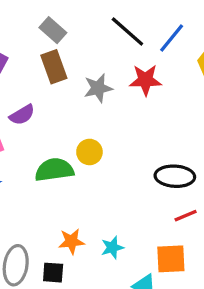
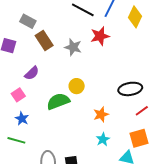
gray rectangle: (53, 30) -> (28, 21), moved
gray star: (98, 88) -> (73, 47), turned -30
orange star: (71, 241) -> (101, 114), moved

